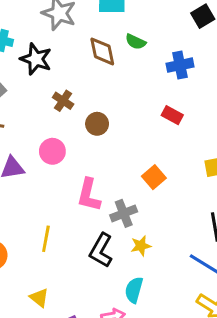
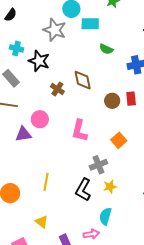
brown diamond: (102, 51) -> (83, 80), moved
red rectangle: (172, 115) -> (131, 99), turned 56
brown circle: (97, 124) -> (112, 101), moved
pink circle: (52, 151) -> (40, 119), moved
pink L-shape: (89, 195) -> (79, 131), moved

